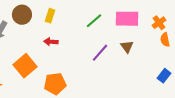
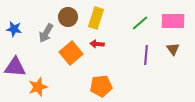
yellow rectangle: (50, 16) -> (96, 18), size x1.5
purple line: (100, 53) -> (146, 55), turned -36
orange square: (25, 66) -> (71, 53), moved

